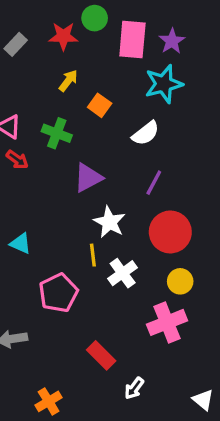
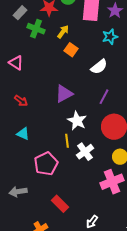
yellow arrow: (68, 81) -> (63, 32), moved
cyan star: (164, 84) -> (110, 37), size x0.7
green cross: (57, 133) -> (36, 29), moved
red arrow: (17, 160) -> (21, 101), moved
red rectangle: (101, 355) -> (60, 204), moved

